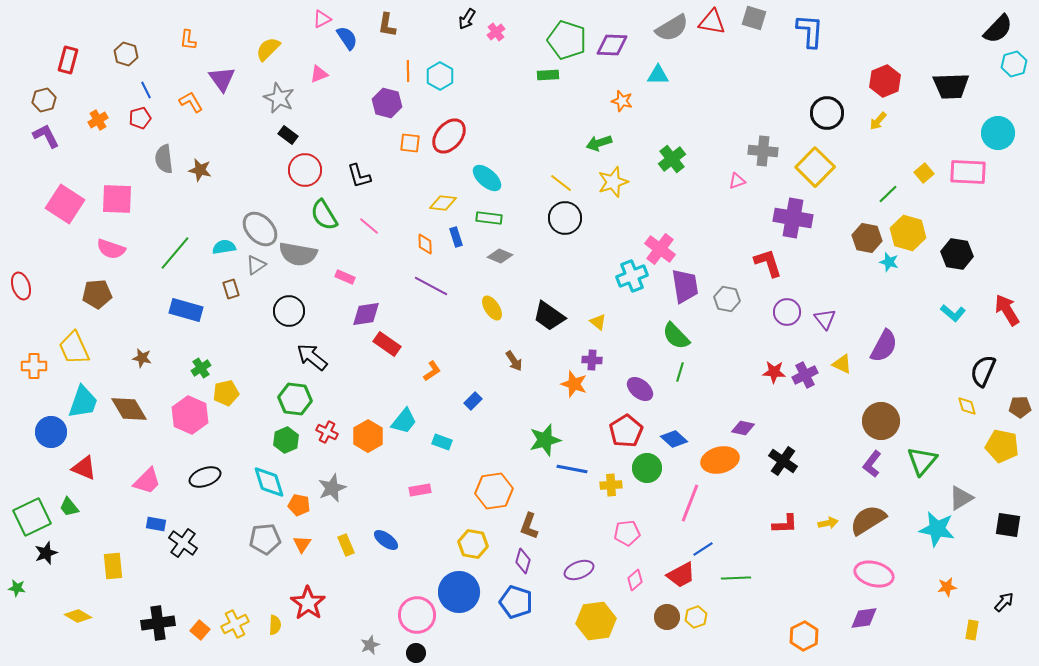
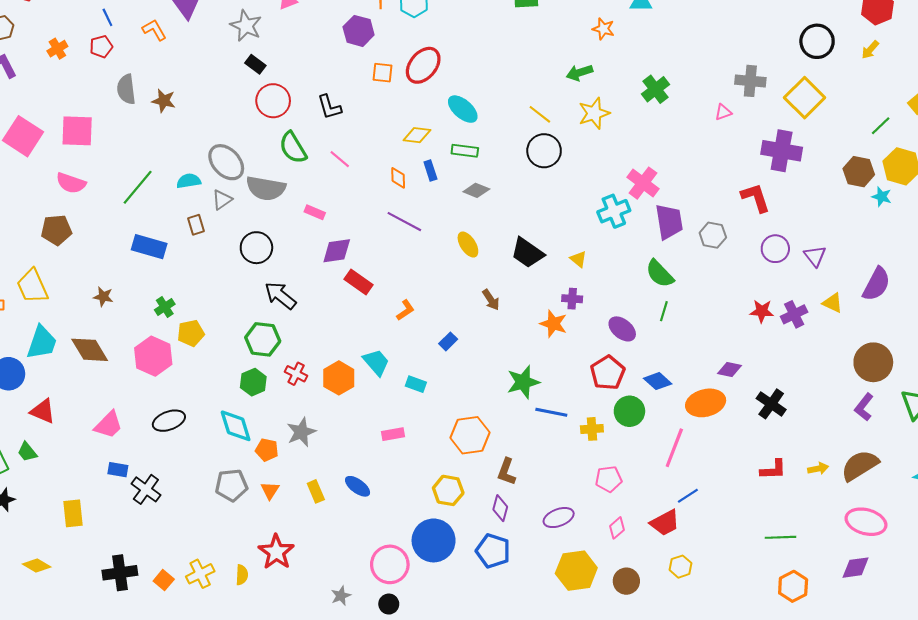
cyan trapezoid: (404, 421) -> (376, 362), turned -80
green line: (736, 578) -> (781, 537), moved
brown circle: (667, 617) -> (626, 581), moved

